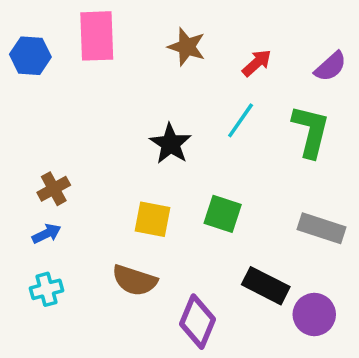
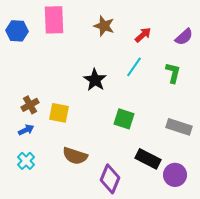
green L-shape: (311, 131) -> (173, 73), size x0.7
yellow square: (153, 219) -> (59, 113), moved
cyan cross: (47, 289) -> (26, 161), turned -30

